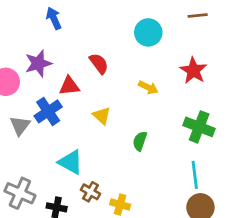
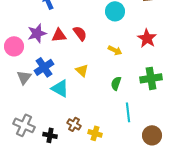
red triangle: (69, 86) -> (59, 35), moved
green cross: (199, 127) -> (151, 78), turned -30
green semicircle: (140, 141) -> (116, 83), moved
cyan triangle: (71, 162) -> (60, 88), moved
cyan line: (195, 175) -> (128, 112), moved

